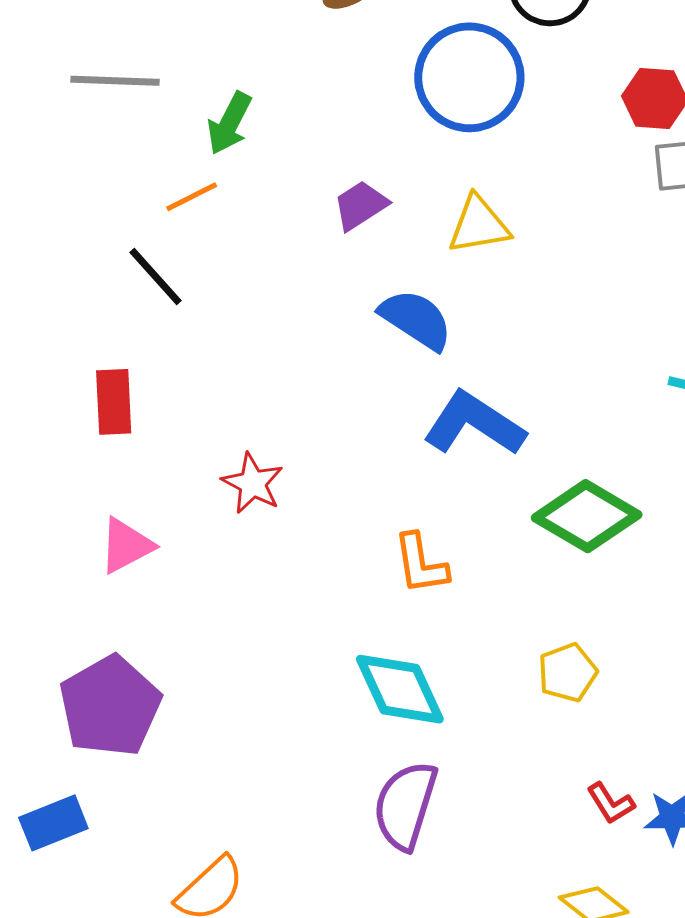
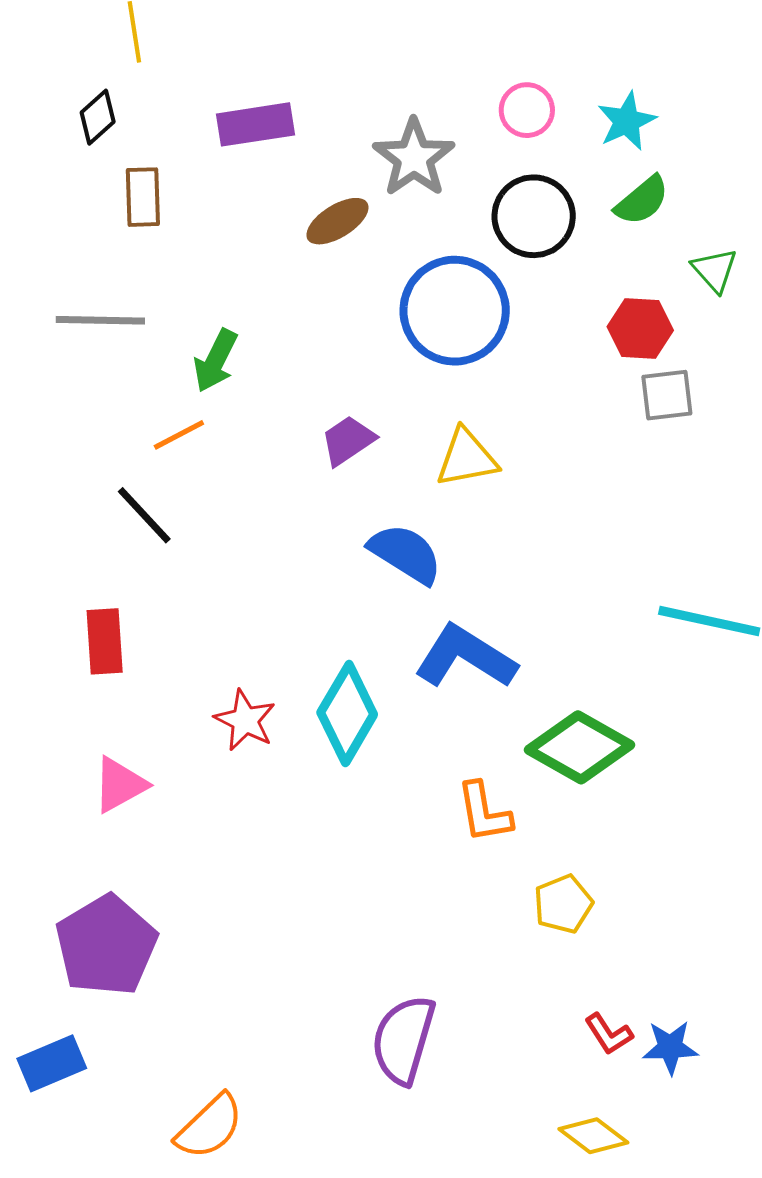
orange L-shape: (421, 564) -> (484, 812), moved
cyan diamond: (400, 689) -> (347, 713), moved, turned 56

